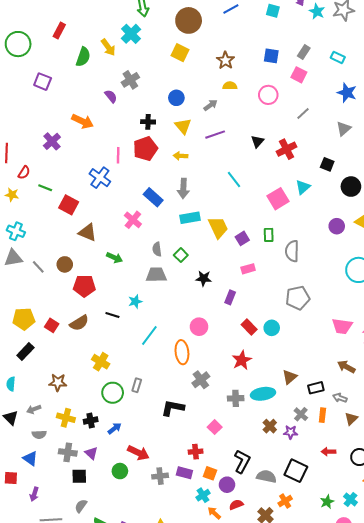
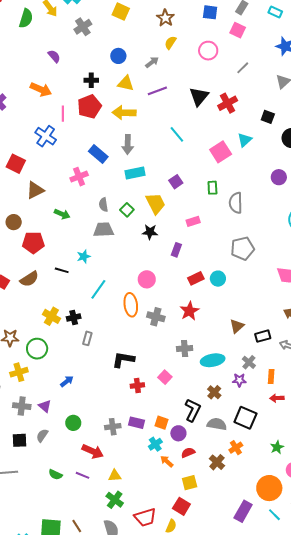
gray cross: (130, 80) -> (83, 27), moved
yellow semicircle: (230, 86) -> (170, 43), turned -56
orange arrow: (83, 121) -> (41, 89), moved
yellow triangle: (183, 126) -> (126, 83), turned -36
black triangle: (257, 141) -> (199, 96), size x1.5
yellow arrow: (181, 156) -> (124, 113), size x1.6
pink cross: (133, 220) -> (79, 177), turned 30
yellow trapezoid: (218, 227) -> (156, 203), moved
brown triangle: (88, 233) -> (35, 190), turned -48
purple square: (242, 238) -> (176, 182), moved
red rectangle: (249, 327) -> (196, 278), turned -70
gray cross: (201, 380) -> (156, 317), moved, turned -36
green circle: (113, 393) -> (37, 349), moved
cyan ellipse: (263, 394) -> (213, 360), moved
orange rectangle: (322, 415) -> (271, 377), moved
yellow cross: (66, 418) -> (19, 372), turned -30
black cross: (91, 420) -> (74, 317), moved
brown cross: (270, 426) -> (214, 392), moved
red cross: (196, 452) -> (137, 385), moved
red arrow: (138, 453) -> (93, 451), moved
black square: (79, 476) -> (20, 440), moved
gray semicircle: (81, 506) -> (42, 435), moved

